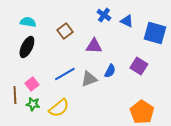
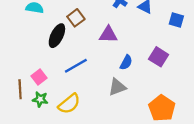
blue square: (155, 33) -> (176, 20), size x0.6
black ellipse: (27, 47) -> (57, 36), moved
gray triangle: (89, 79) -> (117, 87), moved

